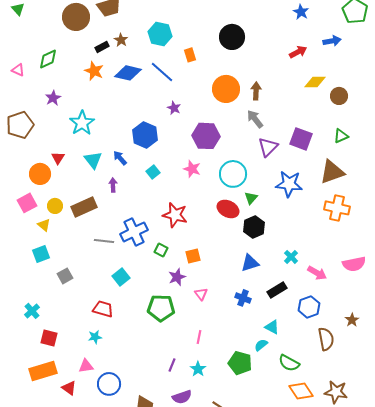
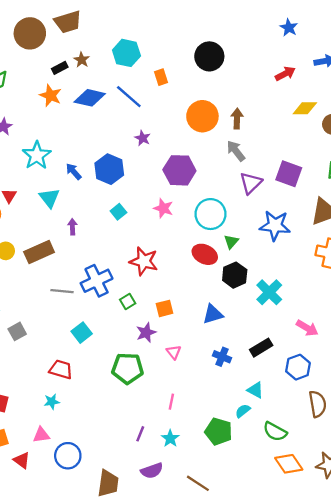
blue arrow: (120, 158) -> (74, 171), moved
green square: (161, 250) -> (128, 302), turned 32
cyan cross: (291, 257) -> (269, 292), moved, size x1.6
blue triangle: (250, 263) -> (213, 314), moved

